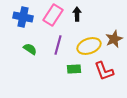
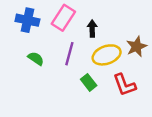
black arrow: (77, 14) -> (92, 29), moved
green rectangle: (74, 69) -> (89, 82), turned 56

